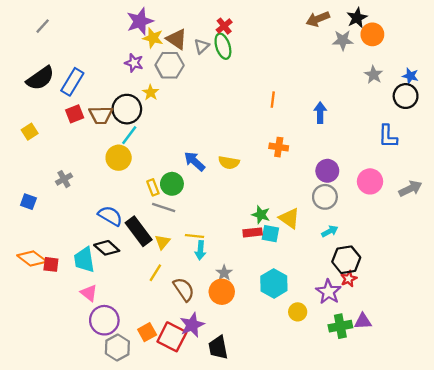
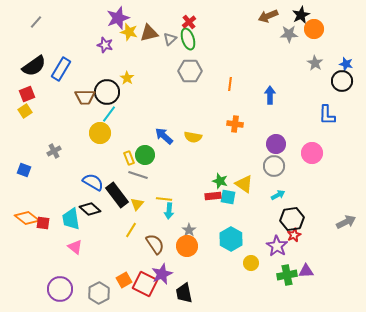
brown triangle: (177, 39) -> (149, 33), turned -48
purple star: (134, 63) -> (105, 45), moved
gray hexagon: (170, 65) -> (190, 71), moved
red square: (75, 114) -> (27, 94), moved
gray arrow: (410, 189) -> (346, 222), moved
purple circle: (104, 320) -> (60, 289), moved

